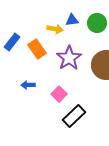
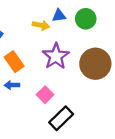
orange rectangle: (37, 49) -> (14, 62), moved

